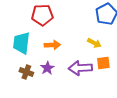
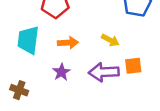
yellow arrow: (94, 43) -> (110, 40), moved
brown cross: (26, 72) -> (19, 90), moved

